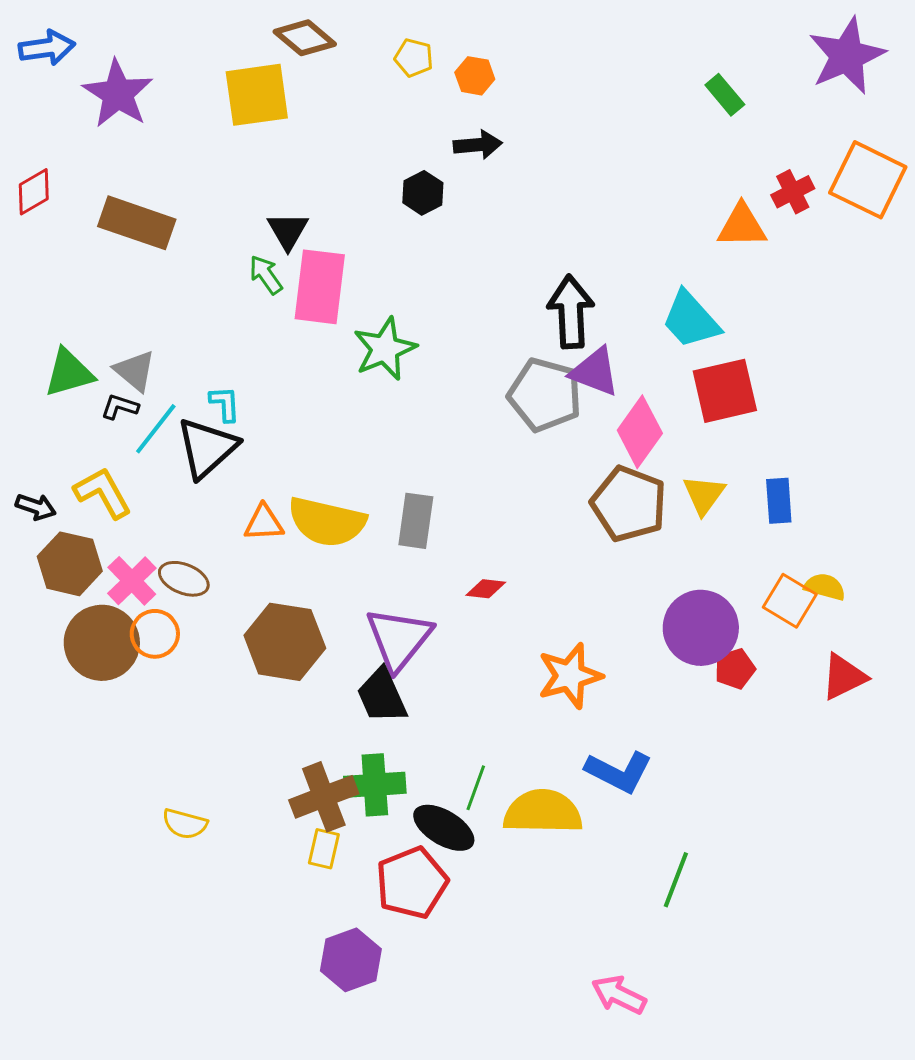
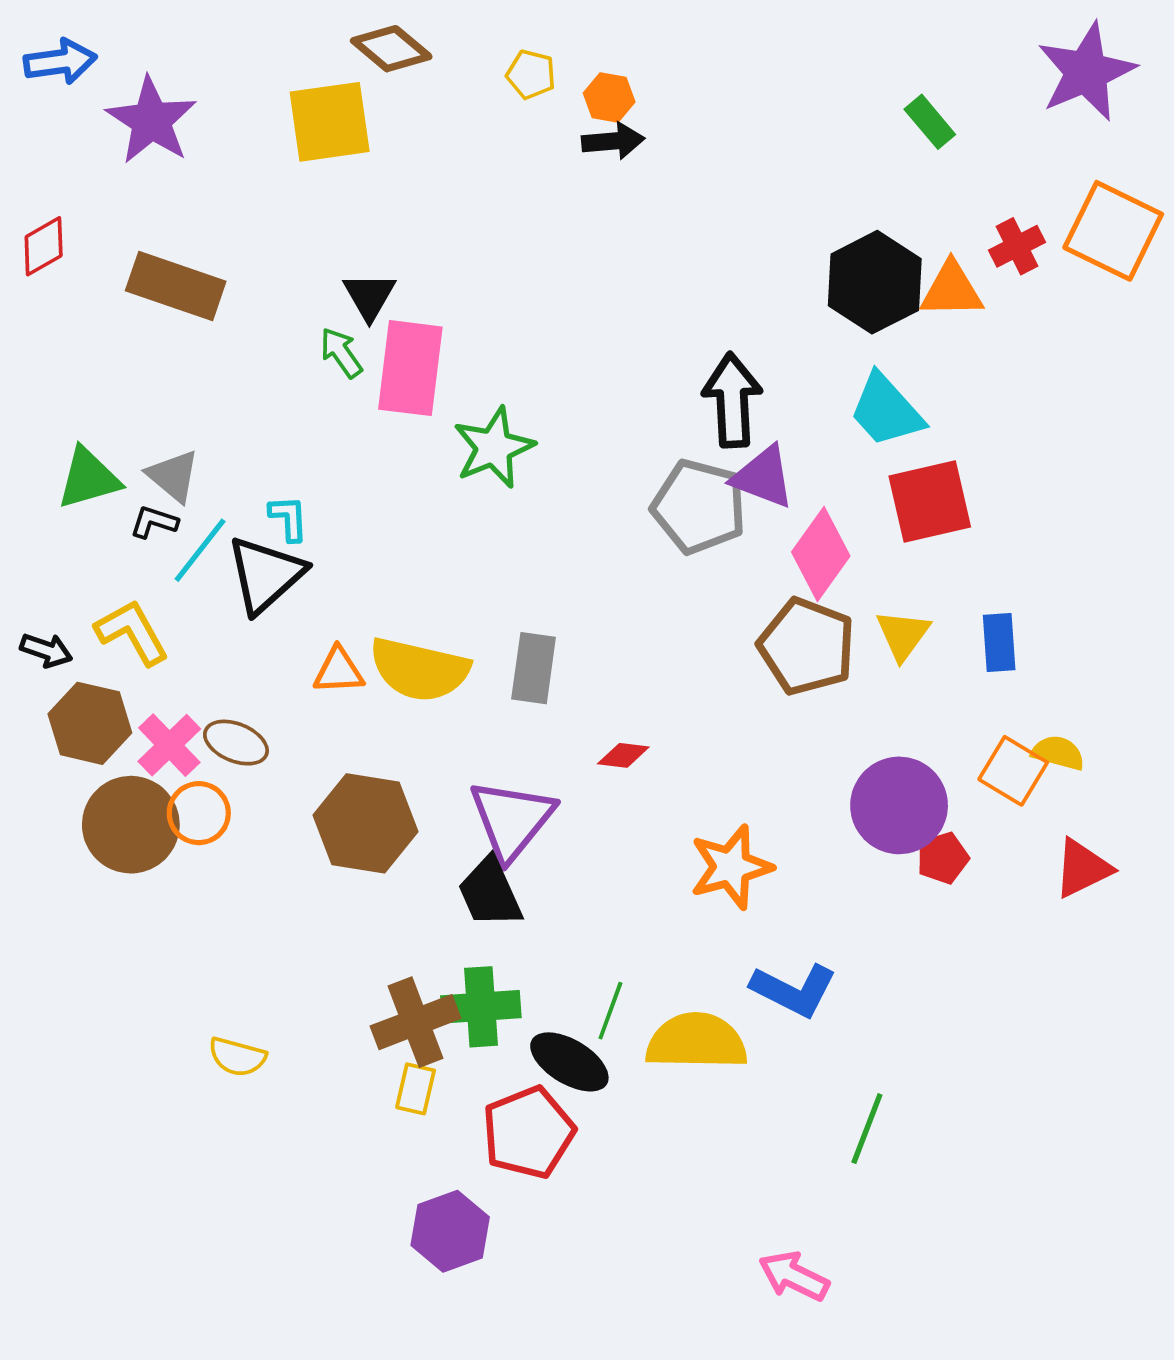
black arrow: (478, 145) -> (613, 141), moved
black hexagon: (423, 193) -> (875, 282), moved, size x1.8

